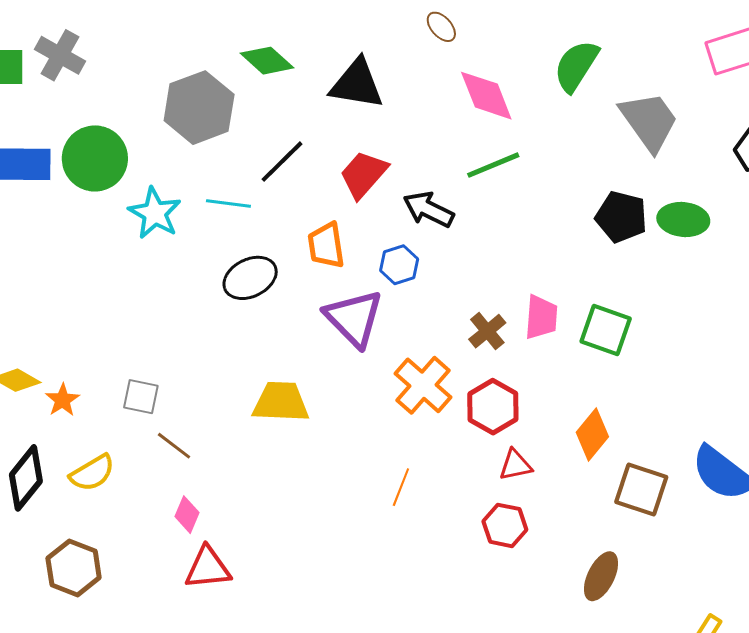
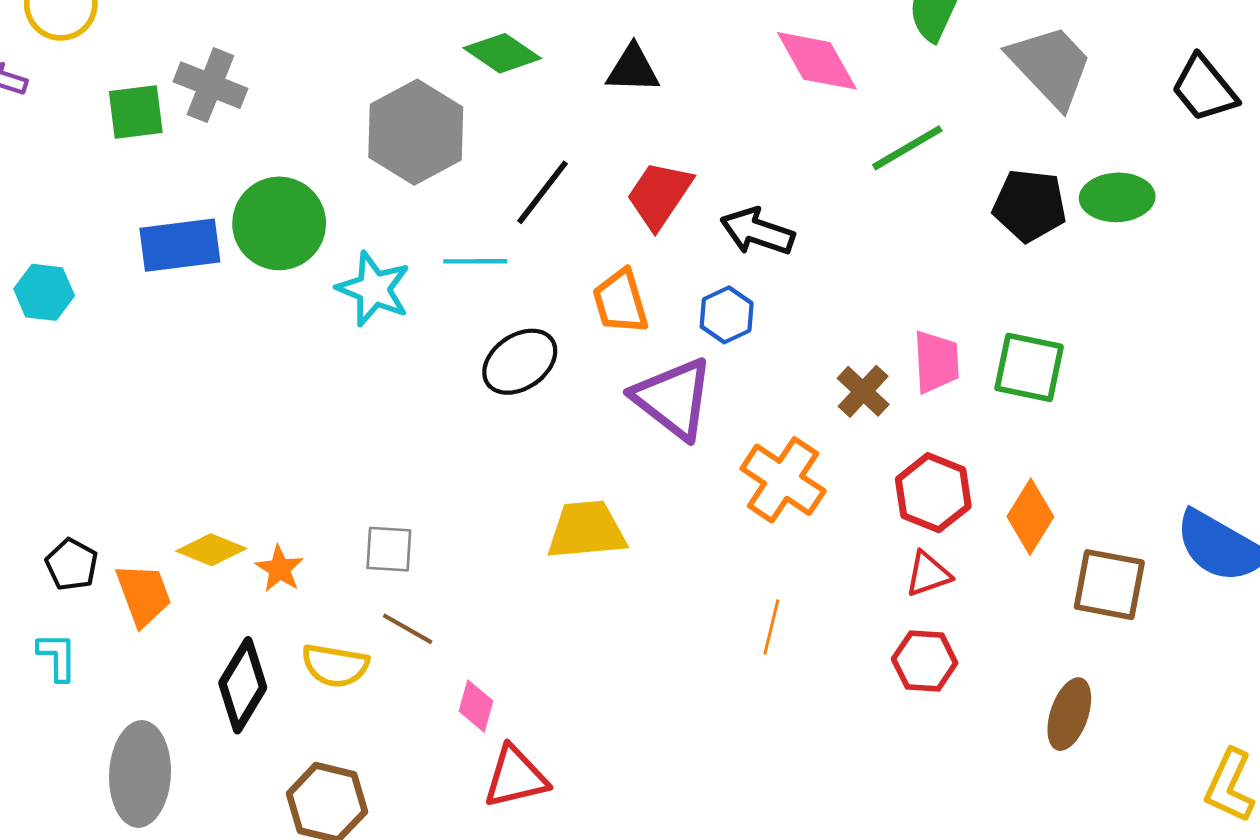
black triangle: (357, 84) -> (633, 69), size x0.7
green line: (493, 165) -> (907, 148), moved
red hexagon: (493, 407) -> (933, 493), moved
brown line: (174, 446) -> (408, 629), moved
yellow semicircle: (92, 473) -> (335, 666), turned 48

